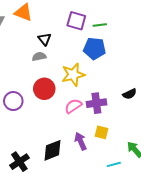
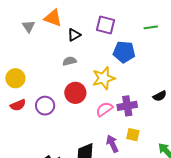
green line: (100, 25) -> (151, 27), moved
black triangle: (45, 39) -> (74, 35), moved, turned 40

